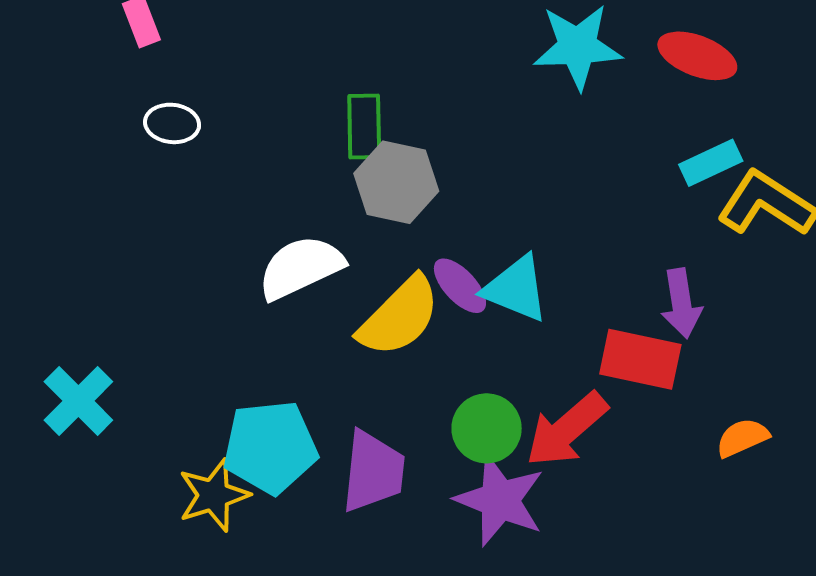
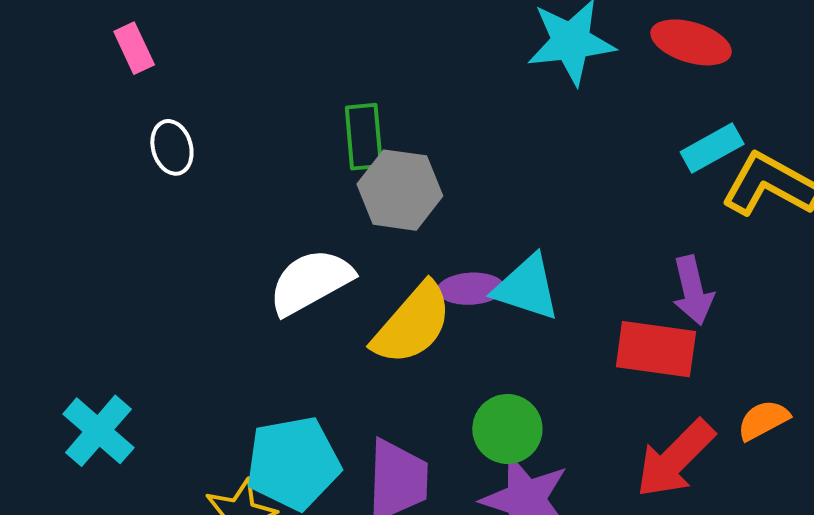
white ellipse: (172, 123) -> (172, 147), turned 72
purple ellipse: (460, 286) -> (471, 289), turned -46
red arrow: (567, 430) -> (675, 459), moved

